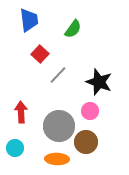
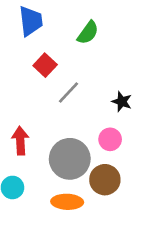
black star: (99, 82) -> (122, 102), size x0.6

